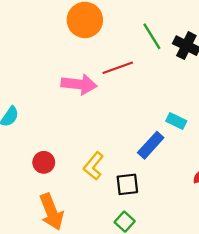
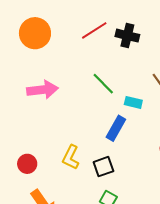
green line: (152, 36) -> (103, 84), moved
red line: (118, 68) -> (94, 30), moved

